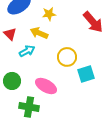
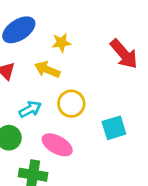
cyan arrow: (27, 51) -> (30, 109), moved
yellow circle: (67, 57) -> (71, 104), moved

